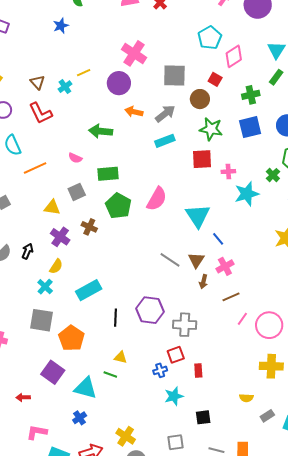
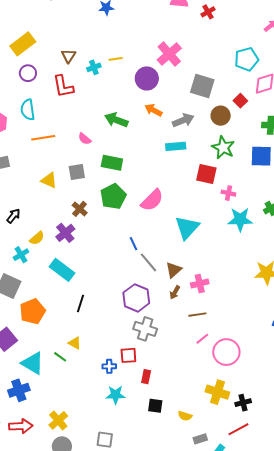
purple cross: (60, 237) -> (65, 233), moved
blue line: (218, 239) -> (133, 244), moved
cyan rectangle: (89, 290) -> (62, 270), turned 50
purple hexagon: (150, 310) -> (136, 298), moved
black square: (203, 417) -> (155, 406), moved
blue cross: (80, 418) -> (19, 390), size x1.5

